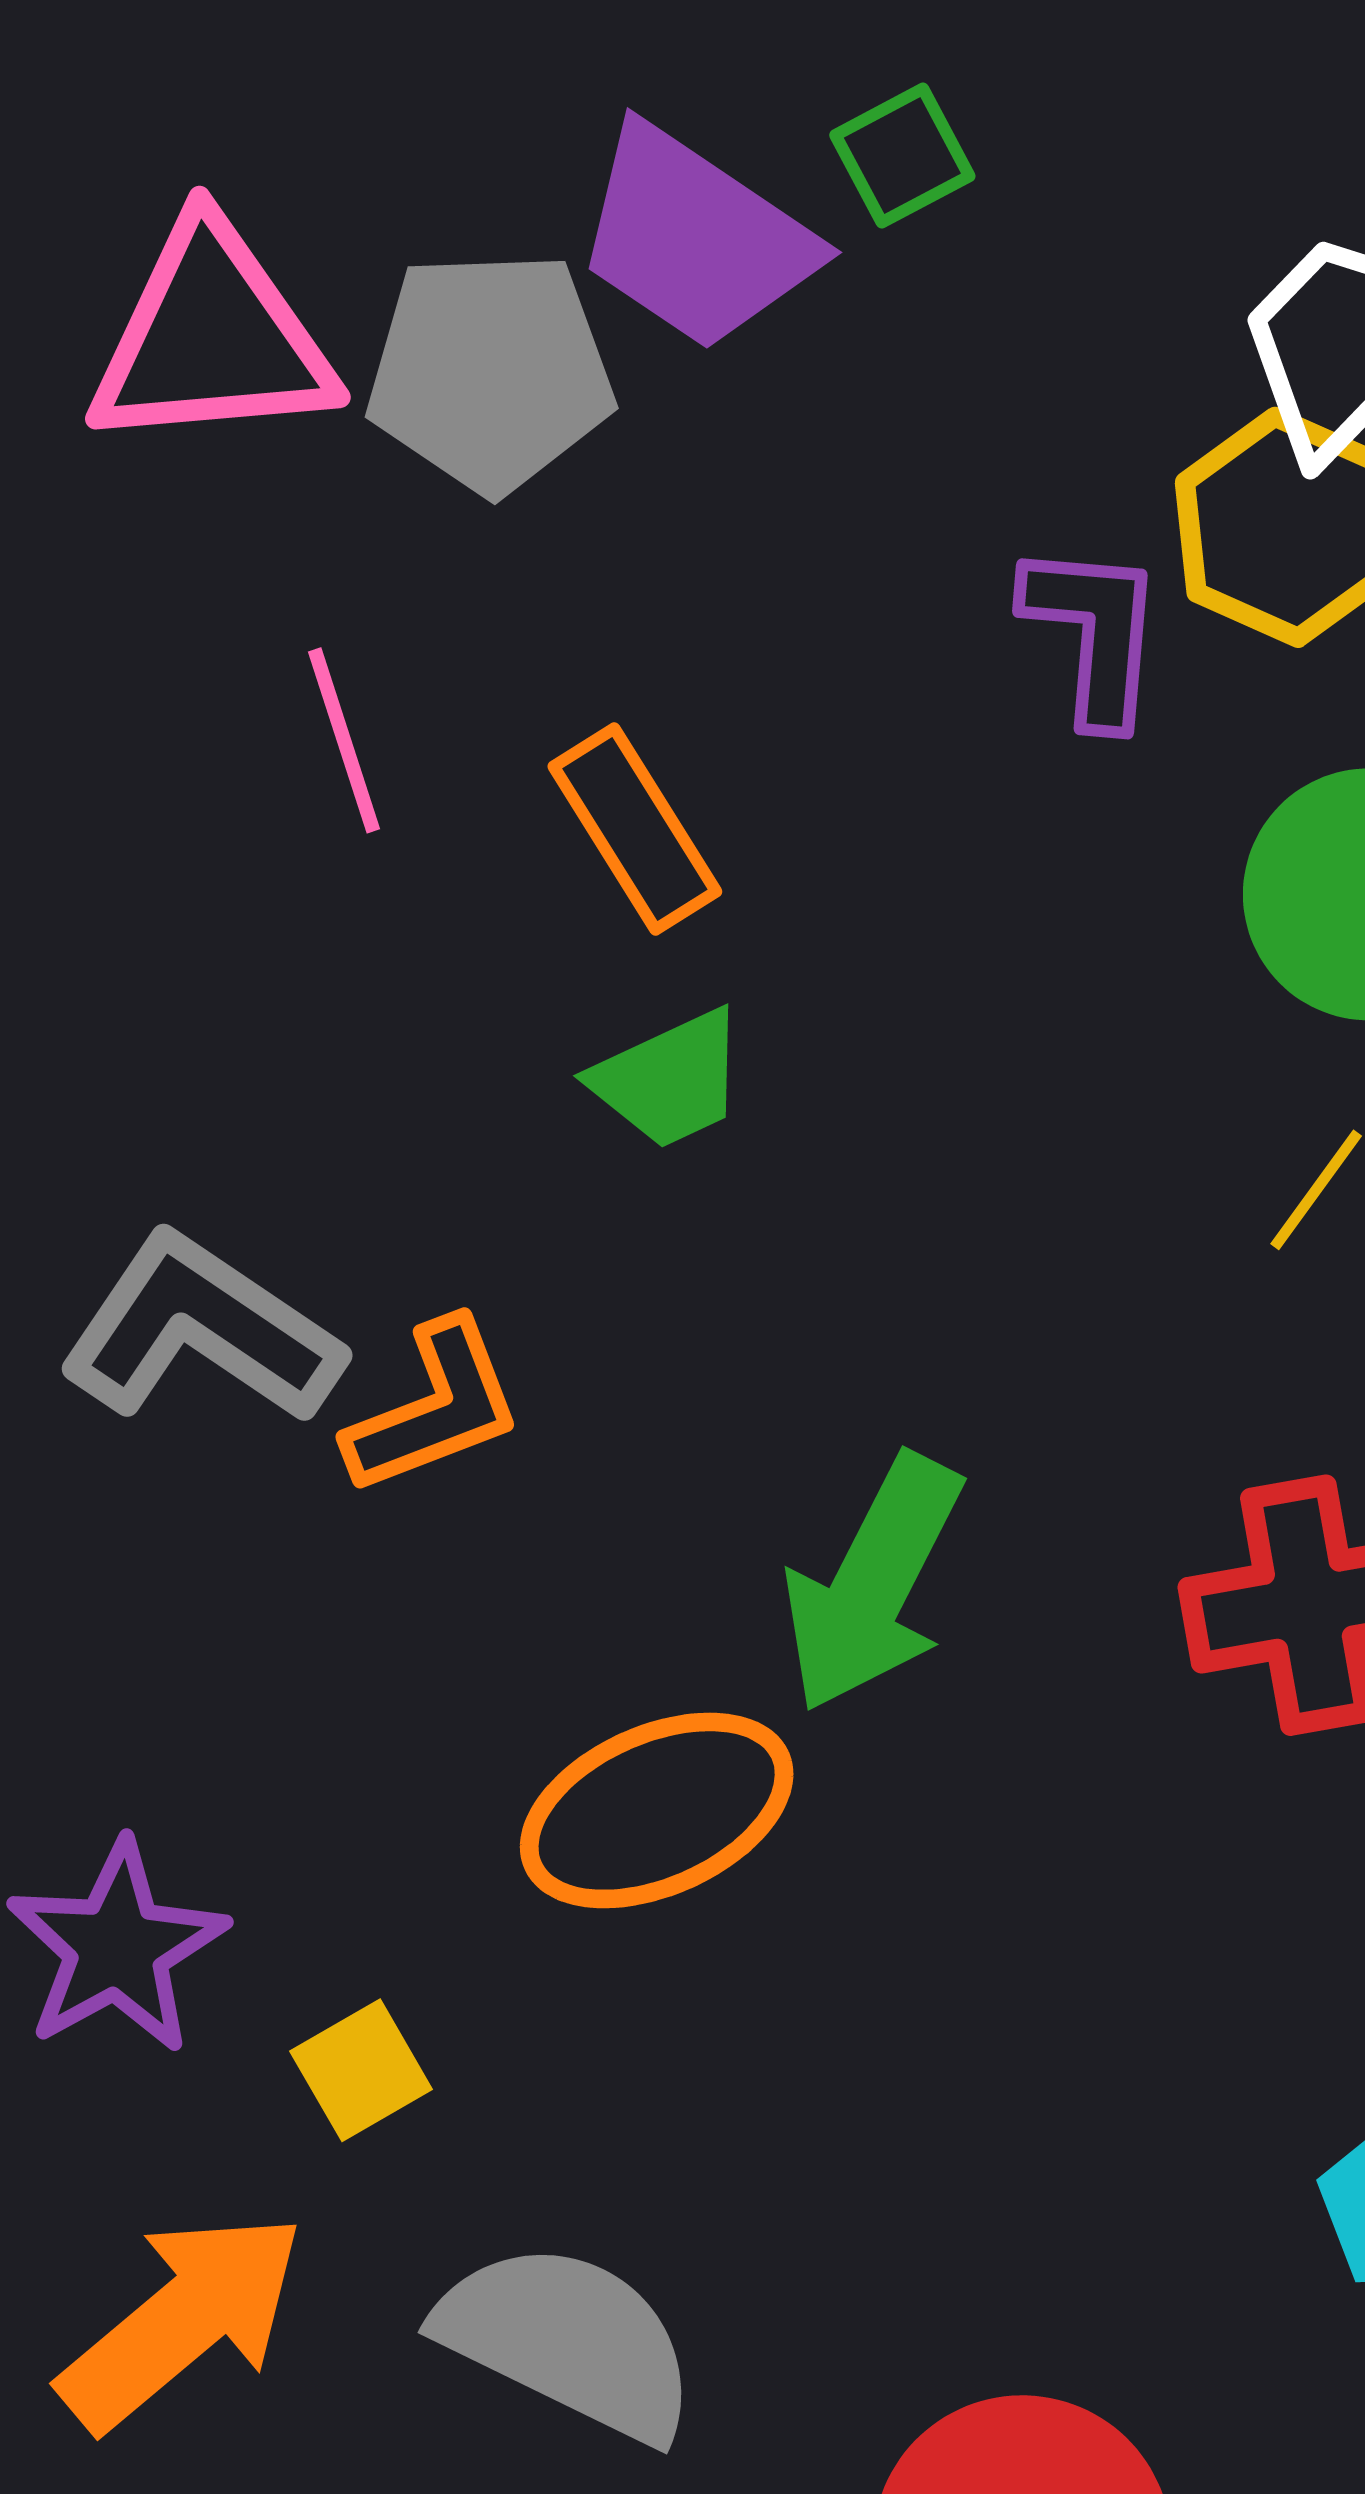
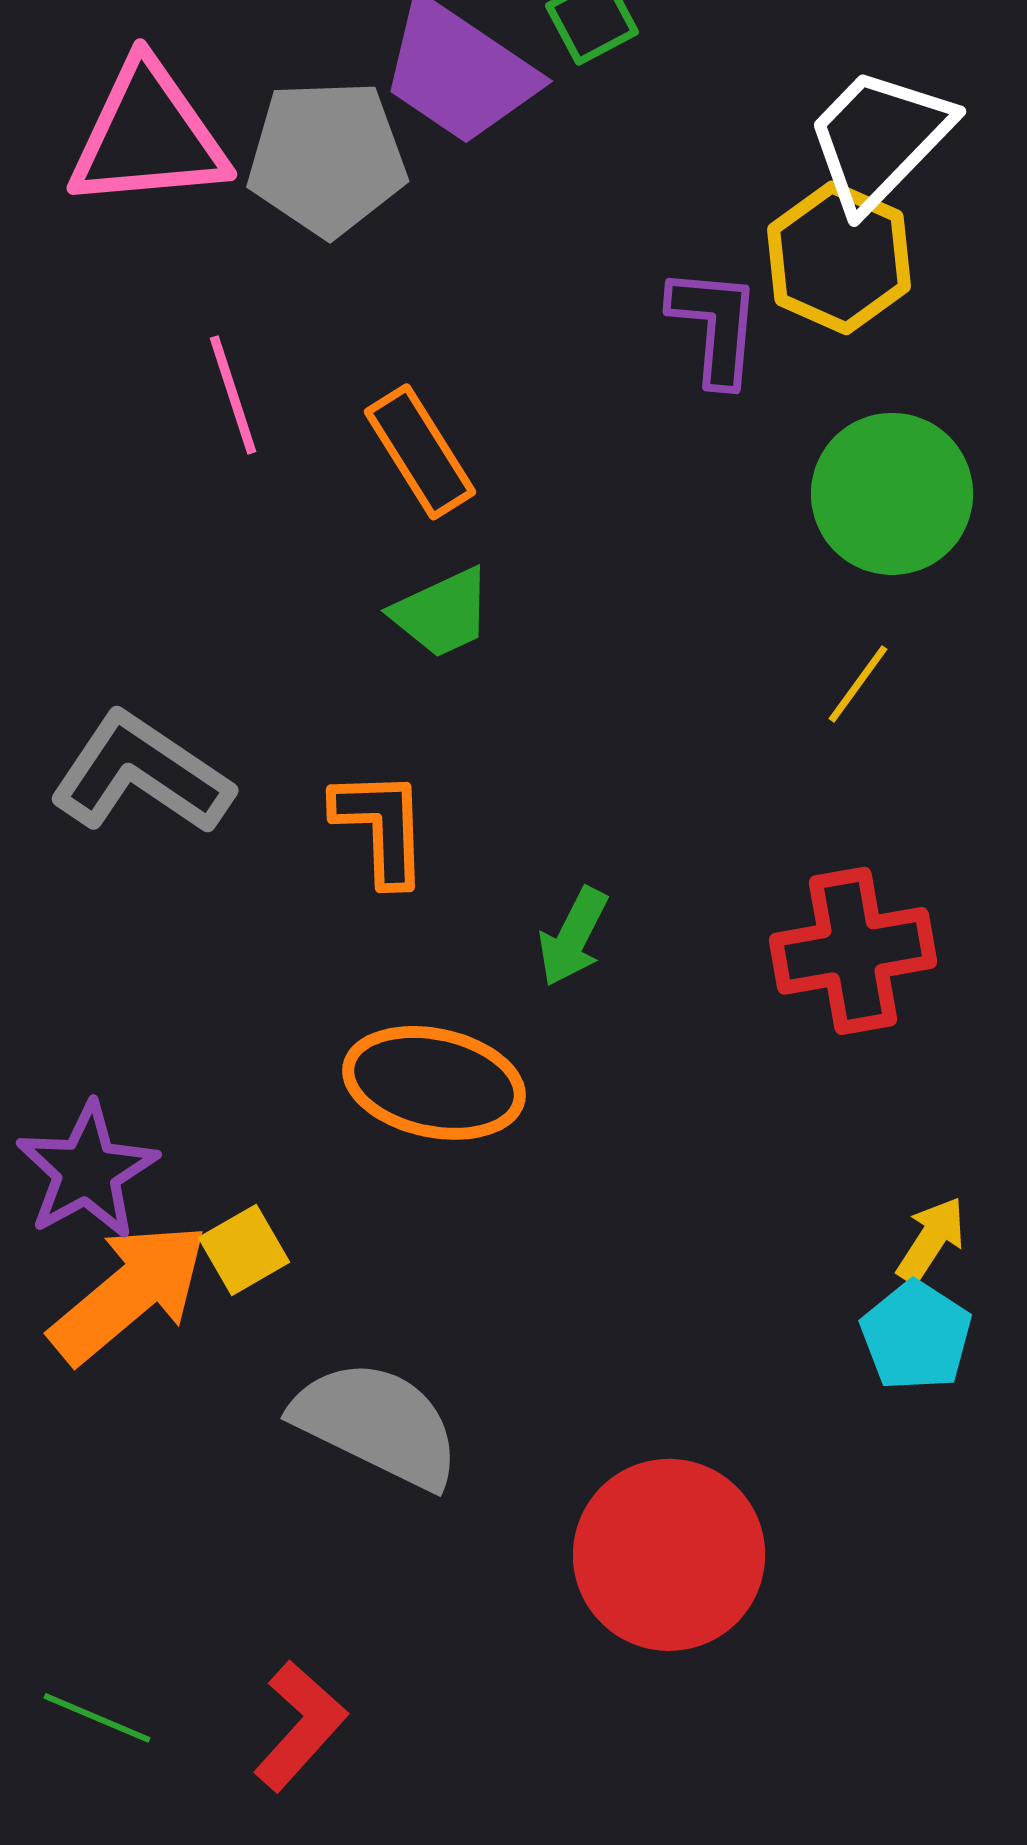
orange L-shape: (434, 1408) -> (381, 827), moved, turned -71
green arrow: (873, 1583) -> (573, 937), size x0.6
orange ellipse: (657, 1810) -> (434, 1083), turned 36
orange arrow: (182, 2321) -> (129, 1293), moved

